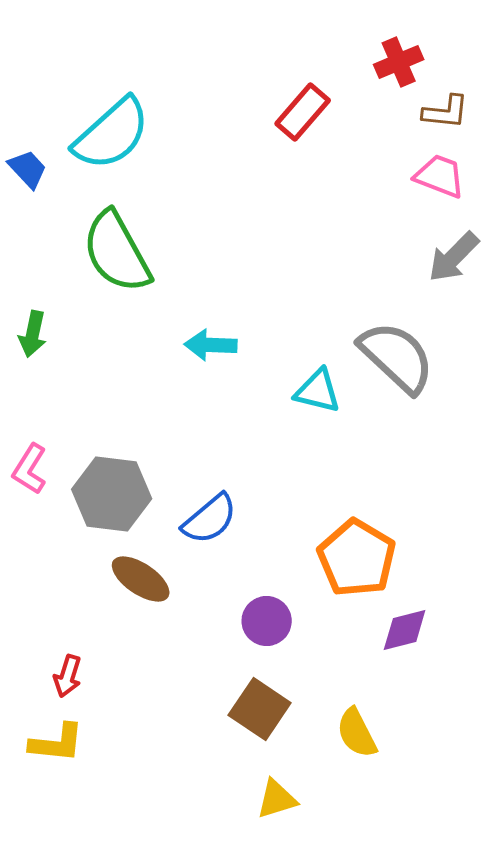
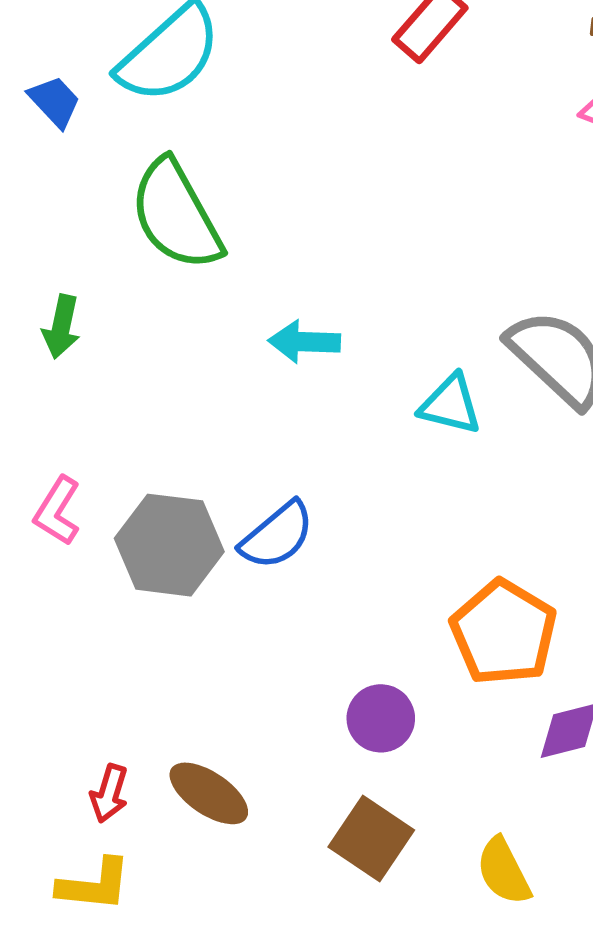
blue semicircle: (210, 519) -> (277, 535), moved
brown ellipse: (141, 579) -> (209, 793), moved

